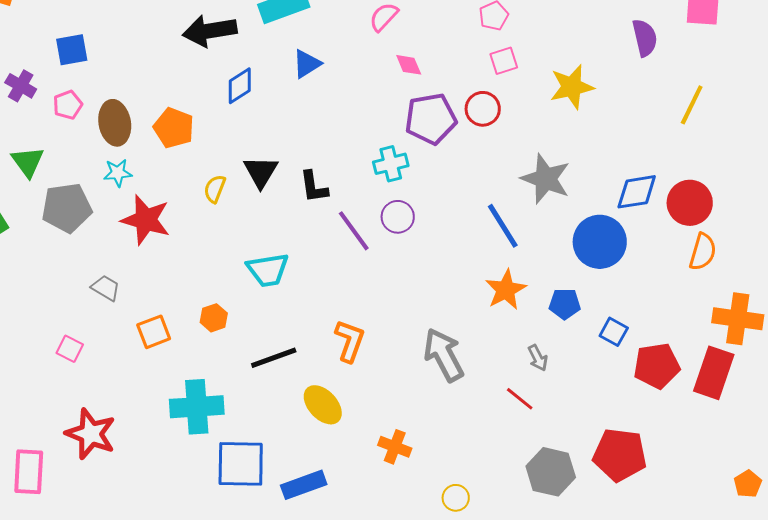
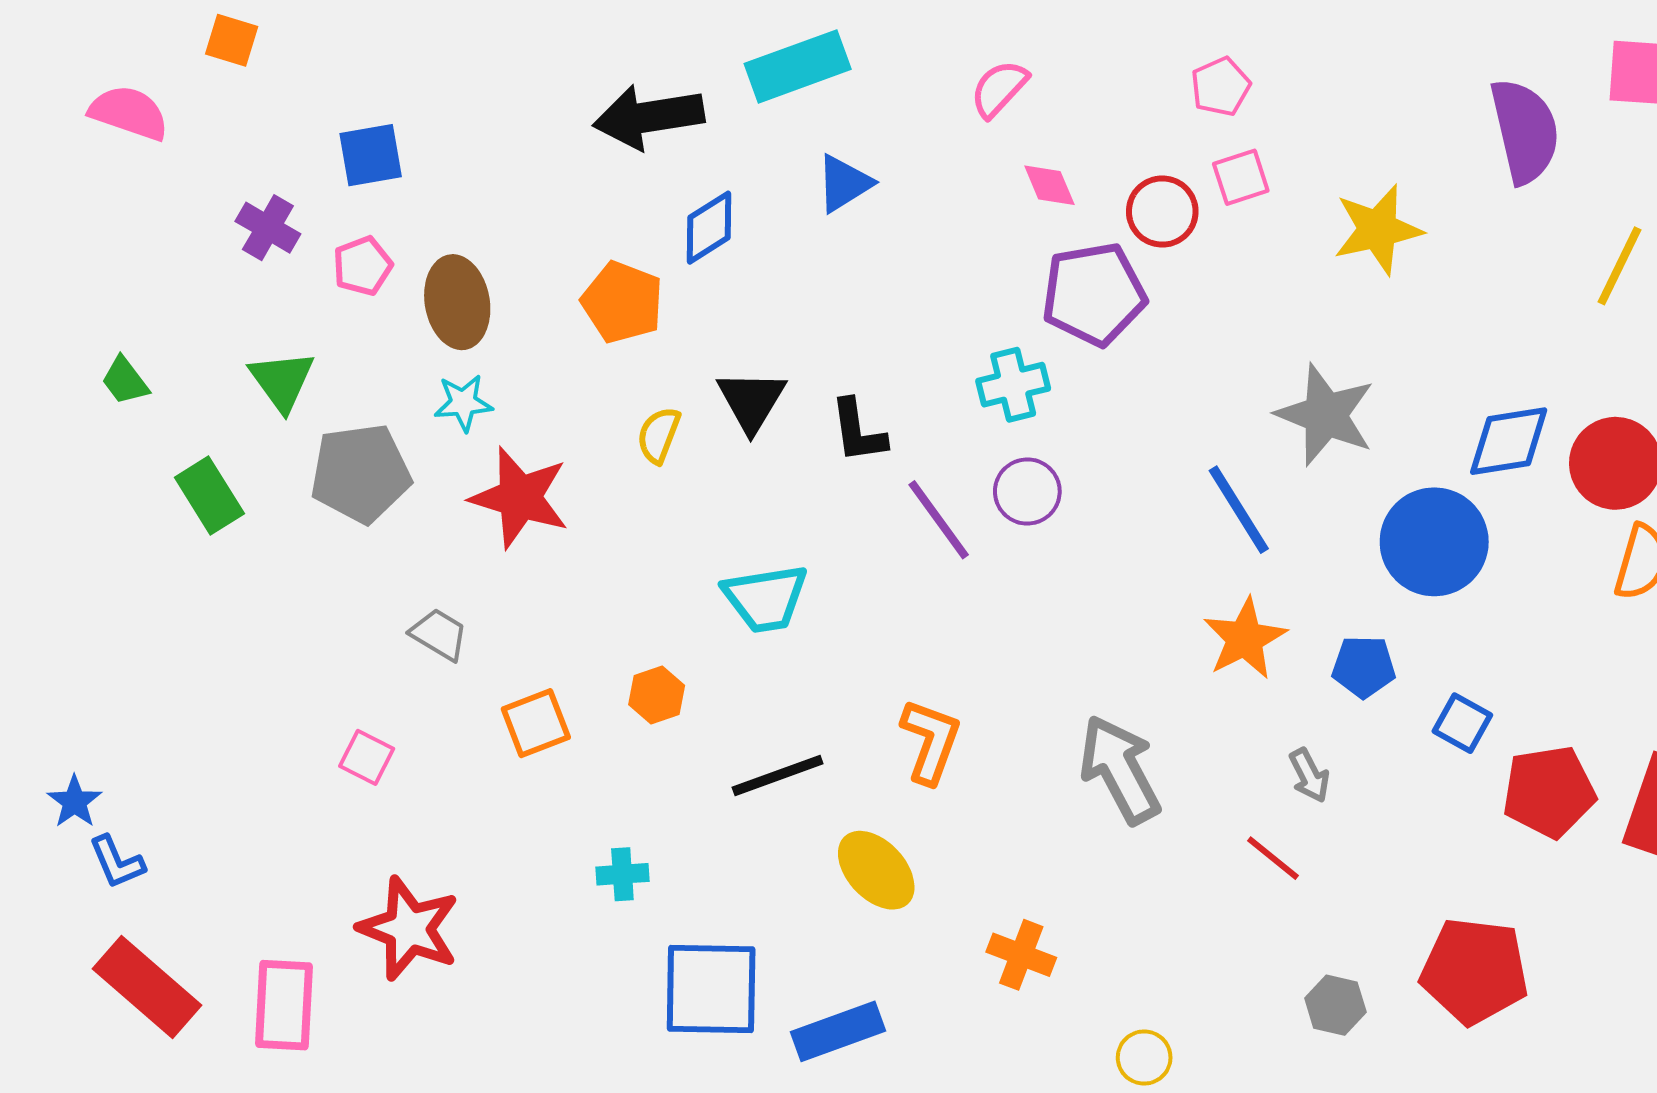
purple semicircle: (645, 38) -> (1525, 131), size x1.4
red circle: (483, 109) -> (1162, 212), moved
orange pentagon: (174, 128) -> (622, 302), moved
cyan cross: (197, 407) -> (622, 874), size x0.5
gray hexagon: (551, 472) -> (1335, 1005), size x0.6

